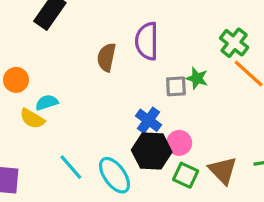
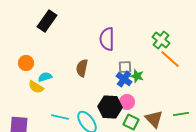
brown semicircle: (106, 57) -> (82, 68), moved
green star: (197, 78) -> (137, 76), moved
blue cross: (148, 120) -> (124, 79), moved
cyan line: (71, 167) -> (60, 117), turned -36

